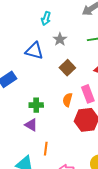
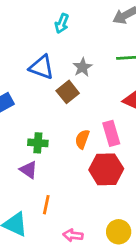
gray star: (60, 39) -> (82, 67), moved
brown square: (67, 68) -> (68, 92), moved

